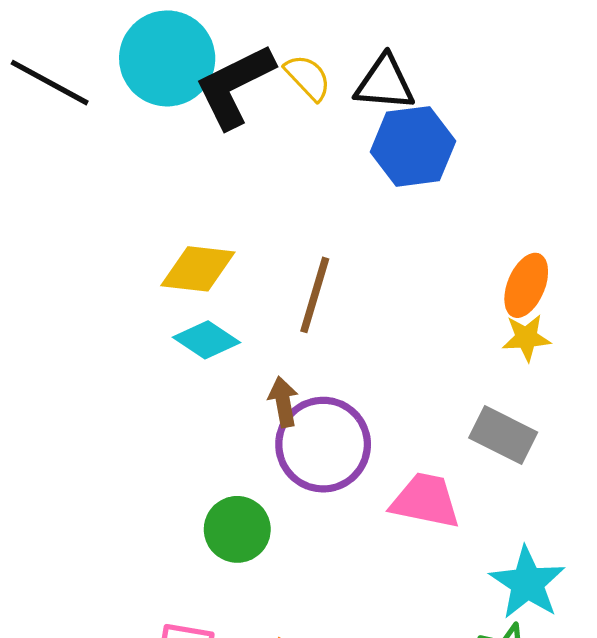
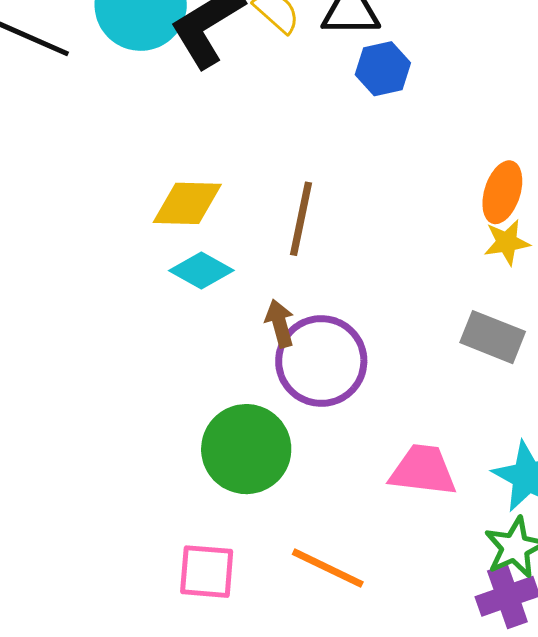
blue hexagon: (413, 146) -> (383, 69), size x0.7
pink trapezoid: (425, 501) -> (423, 470), moved
green circle: (237, 529) -> (246, 449), size x1.4

